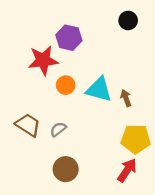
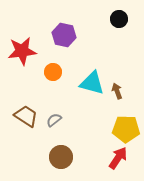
red star: (43, 60) -> (22, 51), moved
orange circle: (66, 85) -> (53, 72), moved

